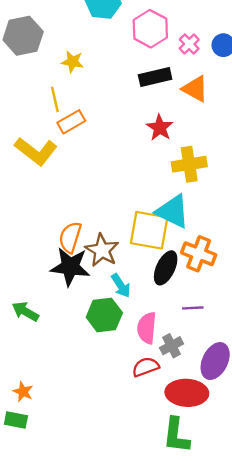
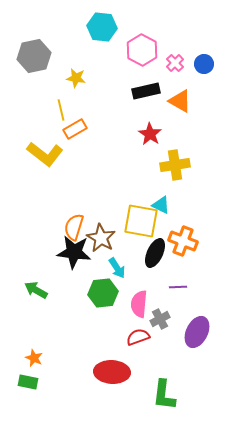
cyan triangle: (173, 211) -> (161, 205), size x0.6
red ellipse: (187, 393) -> (112, 372), moved

